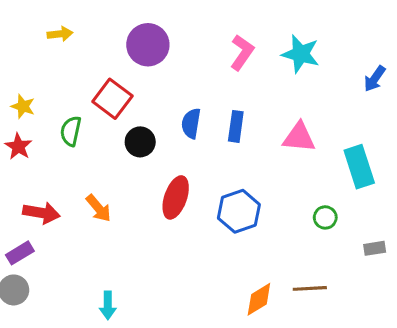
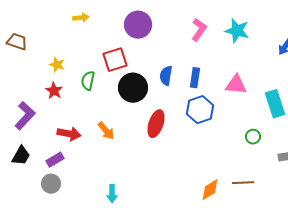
red square: (112, 99) -> (115, 60), turned 35
black circle: (140, 142) -> (133, 88), size x1.5
blue hexagon: (239, 211) -> (200, 110), moved

